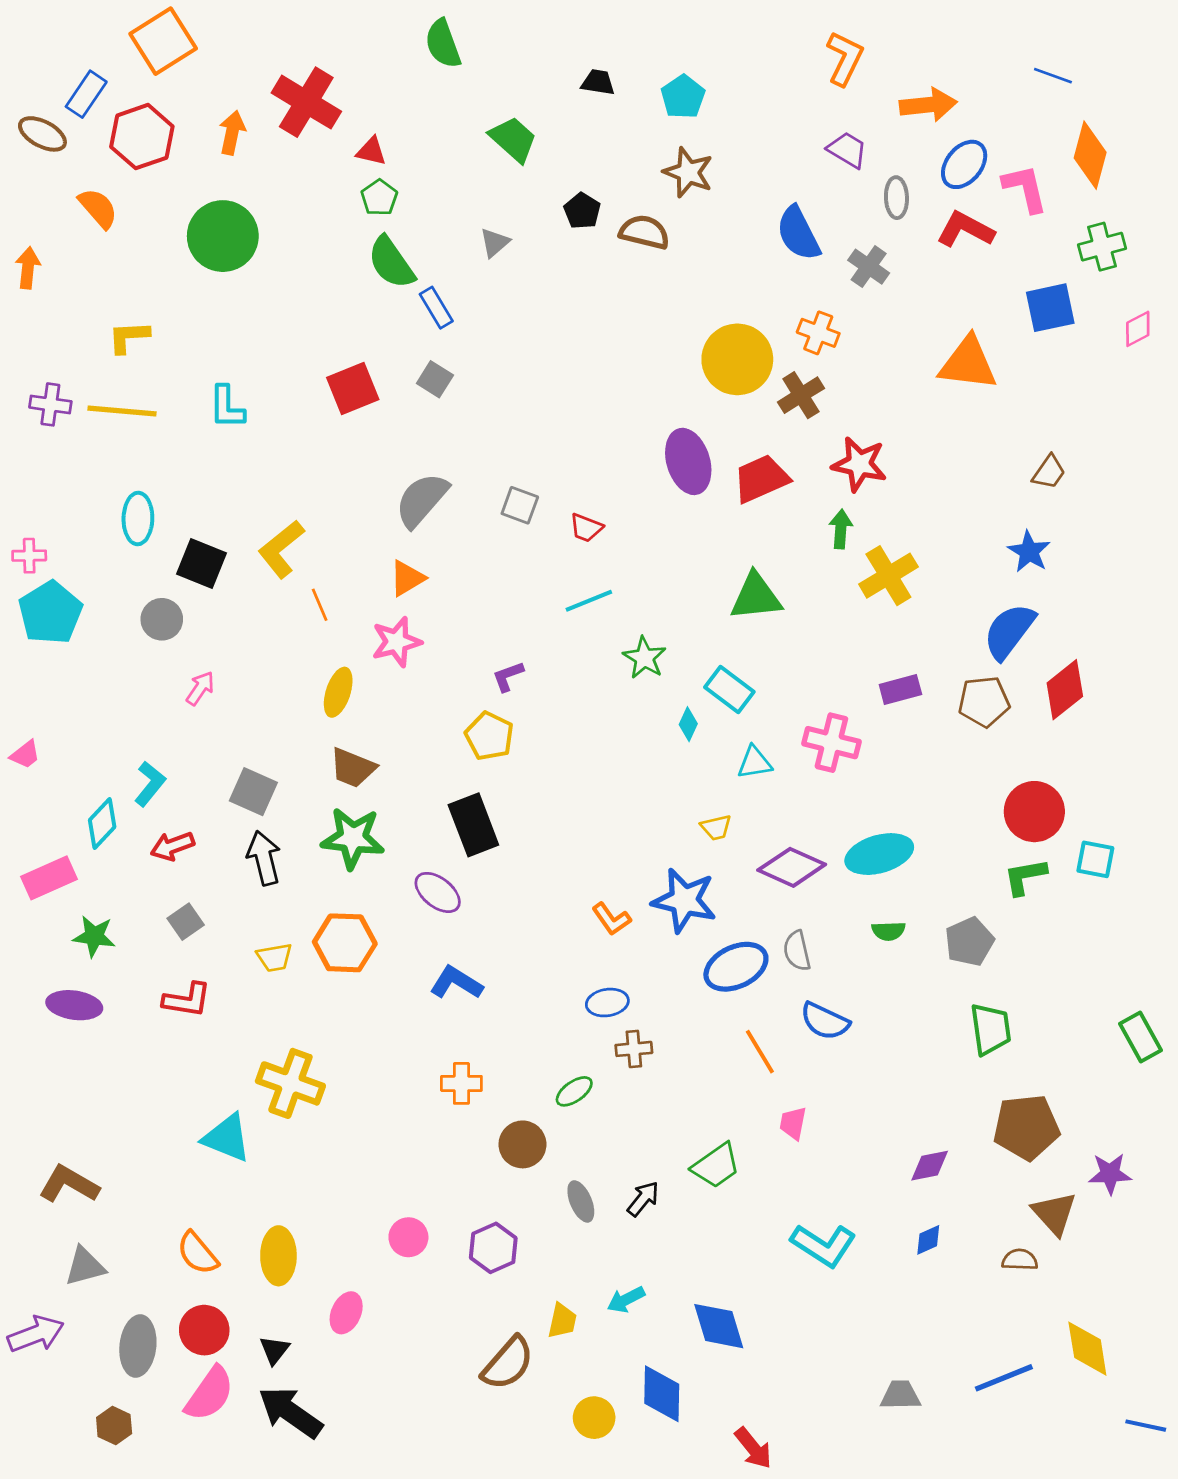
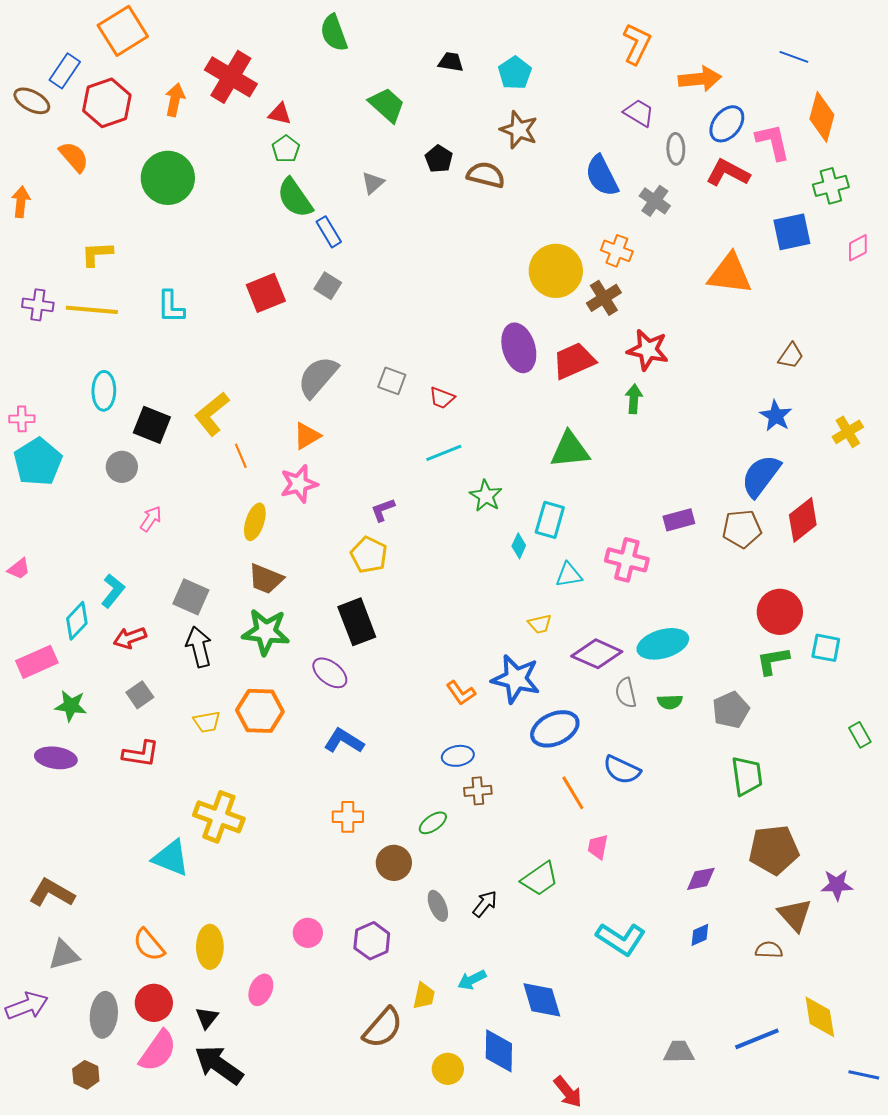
yellow cross: (888, 576) -> (848, 432), moved, size x0.7
cyan rectangle: (729, 690) -> (550, 520), turned 69
gray semicircle: (797, 951) -> (626, 693), moved
green rectangle: (1140, 1037) -> (860, 735), moved, size x0.7

